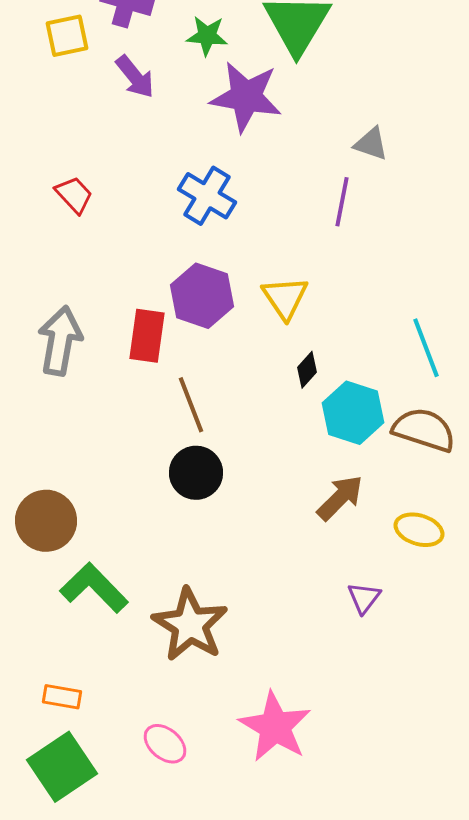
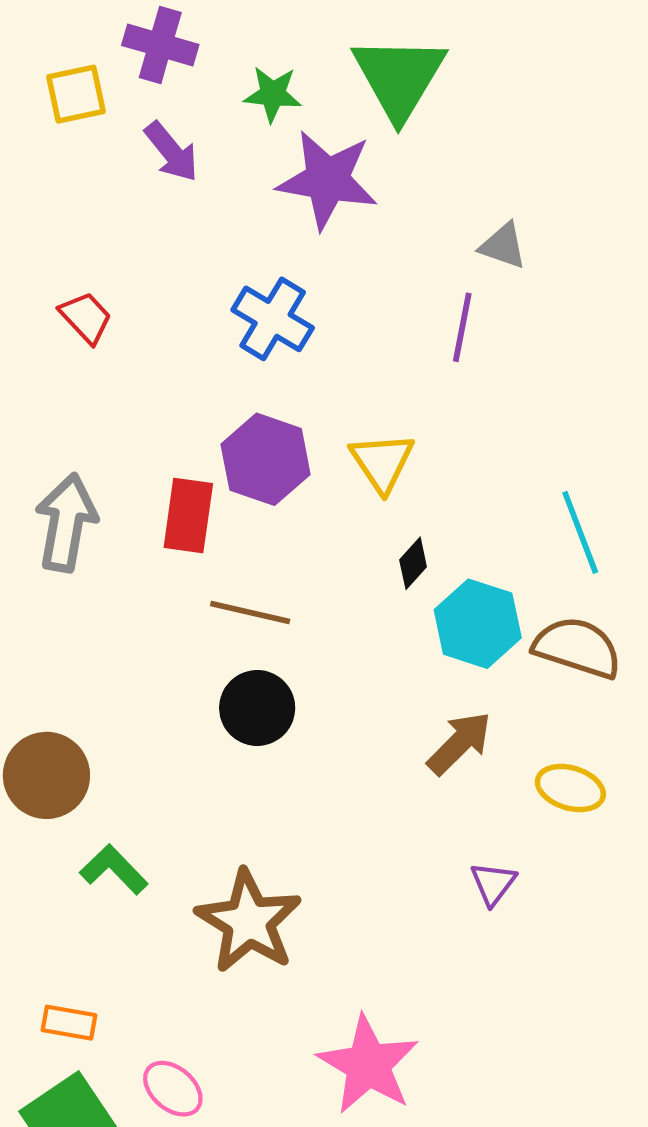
brown line: (191, 405) -> (250, 612), turned -56
green L-shape: (94, 588) -> (114, 870), size x0.7
pink ellipse: (165, 744) -> (173, 1089), moved

